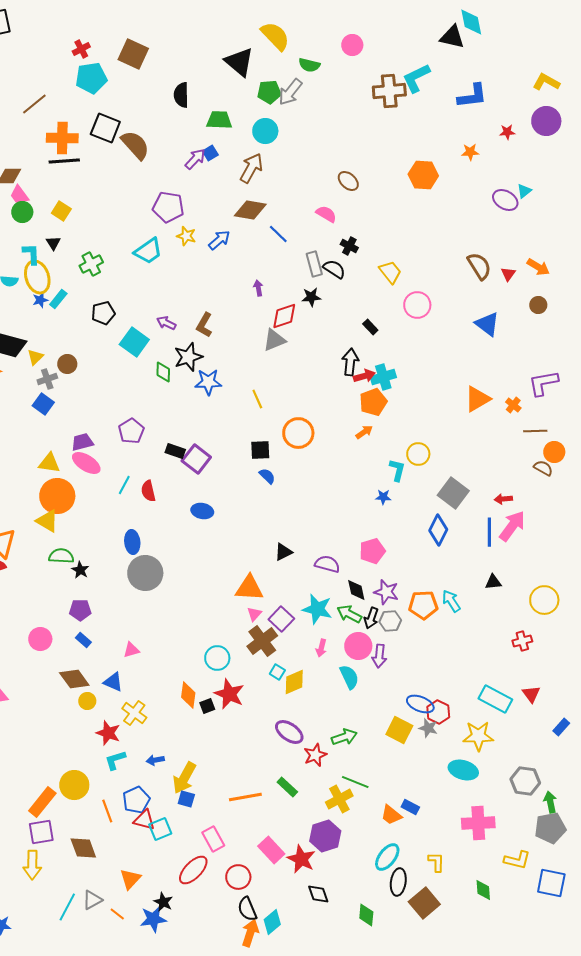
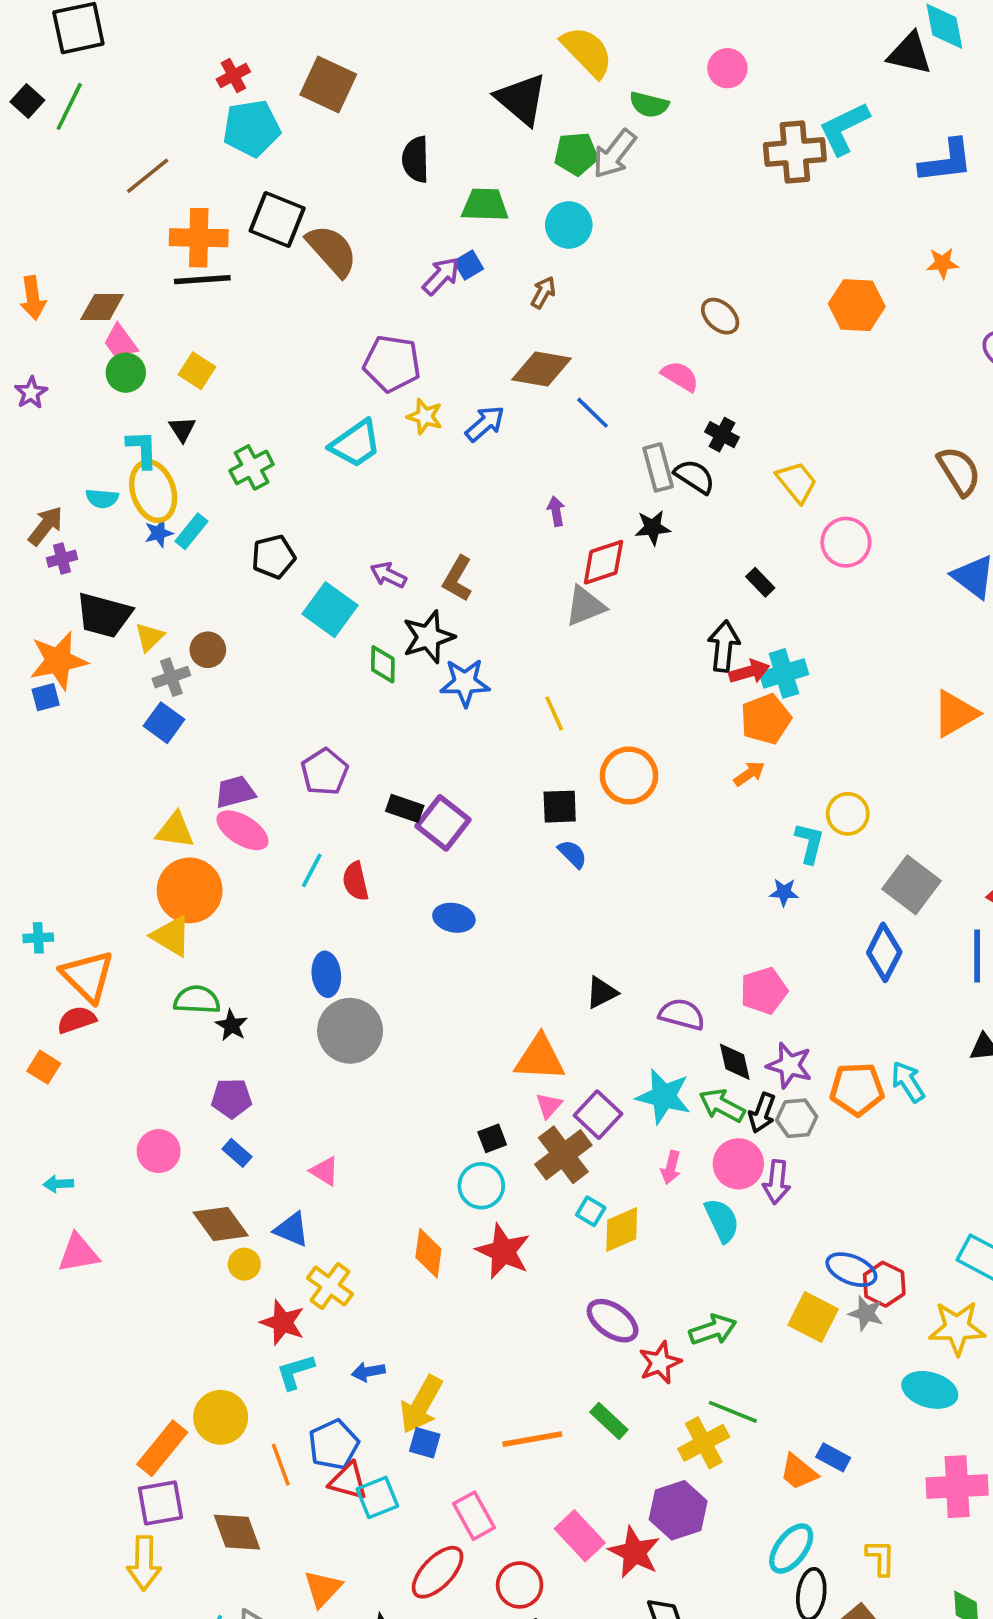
brown arrow: (251, 168) -> (543, 292), size x0.6
pink triangle: (131, 650) -> (325, 1171), turned 48
black square: (207, 706) -> (492, 1138), moved

